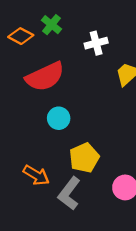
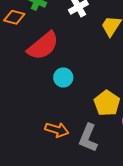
yellow pentagon: (84, 158) -> (107, 103), moved

